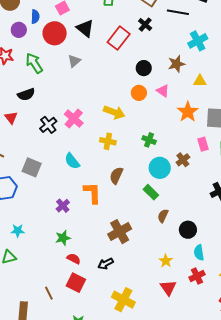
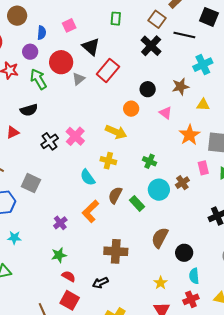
black cross: (145, 25) -> (151, 46), size x1.5
purple circle: (19, 30) -> (30, 52), moved
red circle: (55, 33) -> (61, 62), moved
red rectangle: (119, 38) -> (108, 70), moved
orange circle: (139, 93) -> (131, 109), moved
red triangle: (11, 118) -> (13, 132), turned 40
cyan semicircle: (72, 161) -> (88, 177), moved
green rectangle: (151, 192) -> (137, 203), moved
orange L-shape: (92, 193) -> (90, 211), turned -135
brown semicircle: (163, 216) -> (160, 238), size x1.5
cyan star: (18, 231) -> (14, 238), moved
brown cross: (120, 232) -> (116, 251), turned 30

